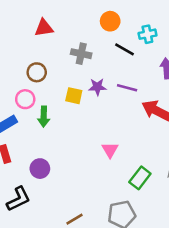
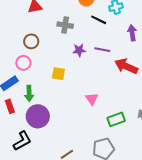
yellow square: (74, 96) -> (58, 74), moved
green arrow: (44, 117) -> (29, 93), moved
purple circle: (40, 169) -> (38, 116), size x1.5
green rectangle: (140, 178) -> (116, 119), turned 36

